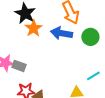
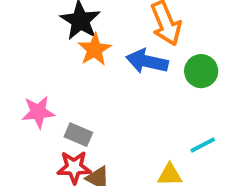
gray rectangle: (19, 66) -> (78, 135), moved

